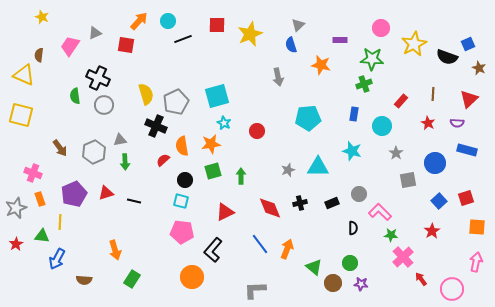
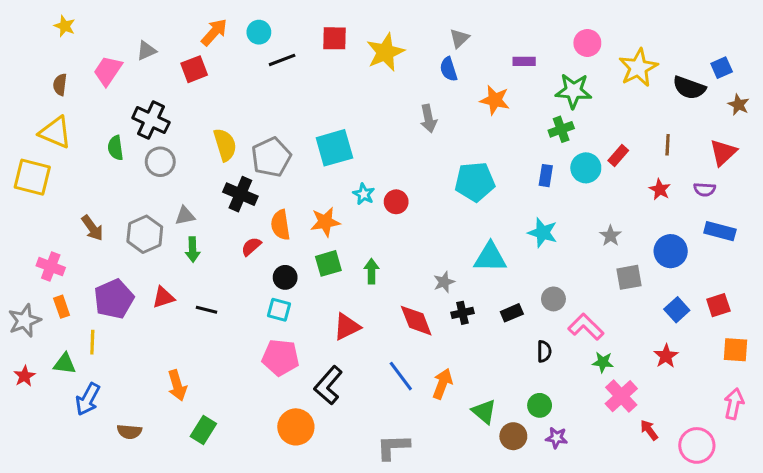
red square: (126, 45) -> (194, 69), turned -30
yellow triangle: (24, 75) -> (55, 132), moved
cyan star: (224, 123) -> (364, 194), moved
cyan circle: (382, 126) -> (586, 168), moved
gray star: (288, 170) -> (444, 282), moved

